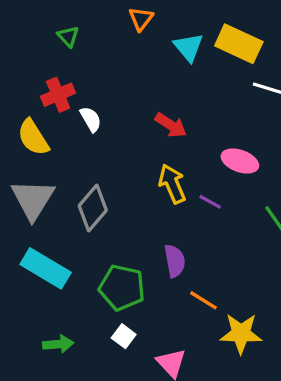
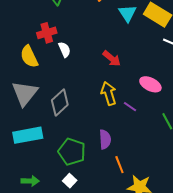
cyan rectangle: (46, 268) -> (28, 135), turned -48
orange line: (203, 300) -> (119, 165), turned 30

